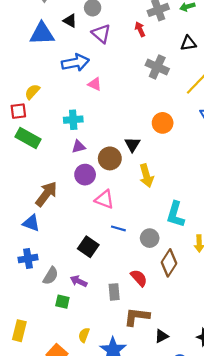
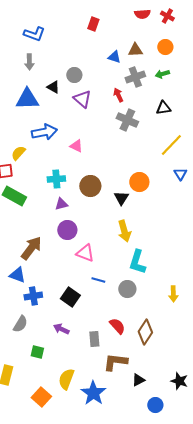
blue arrow: (75, 63) -> (44, 132), moved
gray cross: (157, 67) -> (127, 120), moved
black triangle: (132, 144) -> (121, 198), moved
brown circle: (110, 158) -> (90, 186), moved
cyan L-shape: (175, 214) -> (137, 262), moved
blue cross: (28, 259) -> (33, 296), moved
brown diamond: (169, 263) -> (145, 332), moved
gray semicircle: (51, 276) -> (20, 324), moved
green square: (62, 302) -> (37, 352), moved
yellow semicircle: (84, 335) -> (66, 379), size x1.5

